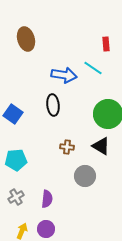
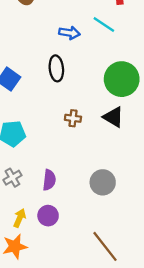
blue arrow: (64, 75) -> (69, 33), size x0.7
gray circle: (85, 176) -> (103, 182), moved

